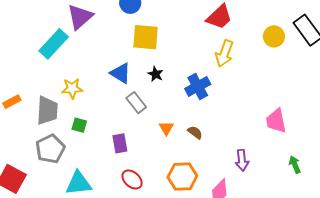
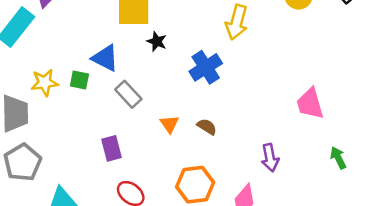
black star: (156, 74) -> (157, 41), moved
green square: (79, 125) -> (79, 80), moved

